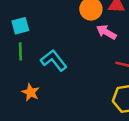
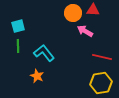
orange star: (31, 92) -> (37, 76), moved

